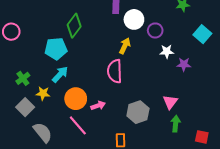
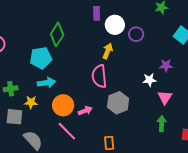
white star: (167, 51) -> (149, 80), moved
cyan arrow: (60, 74) -> (46, 83), turned 42
green cross: (23, 78) -> (11, 89), turned 32
pink triangle: (170, 102) -> (165, 97), moved
gray square: (25, 107) -> (14, 117), turned -36
gray hexagon: (138, 112) -> (118, 103), moved

